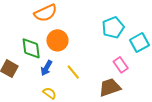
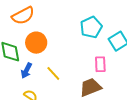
pink rectangle: (121, 65) -> (100, 64), turned 35

